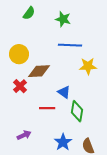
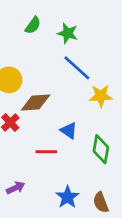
green semicircle: (29, 13) -> (33, 25), moved
blue line: (70, 45) -> (77, 68), turned 40
green diamond: (77, 111) -> (101, 149), moved

